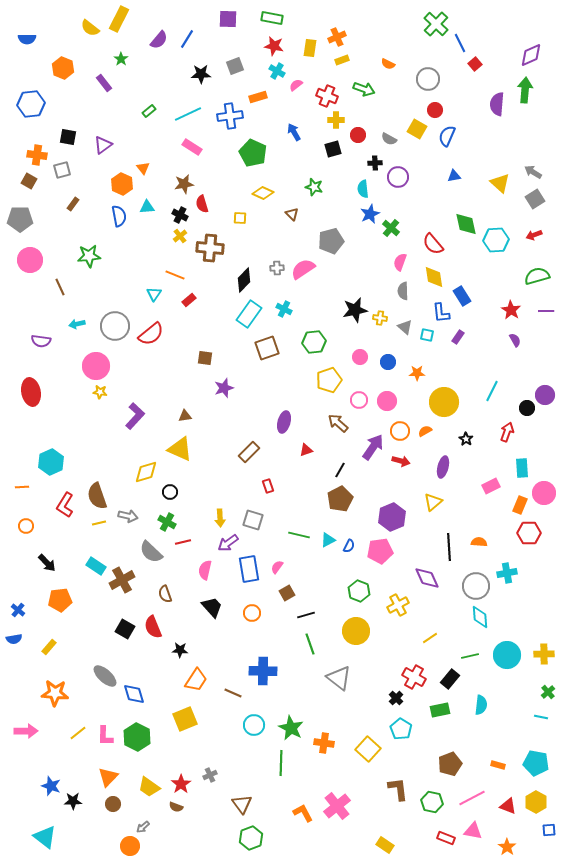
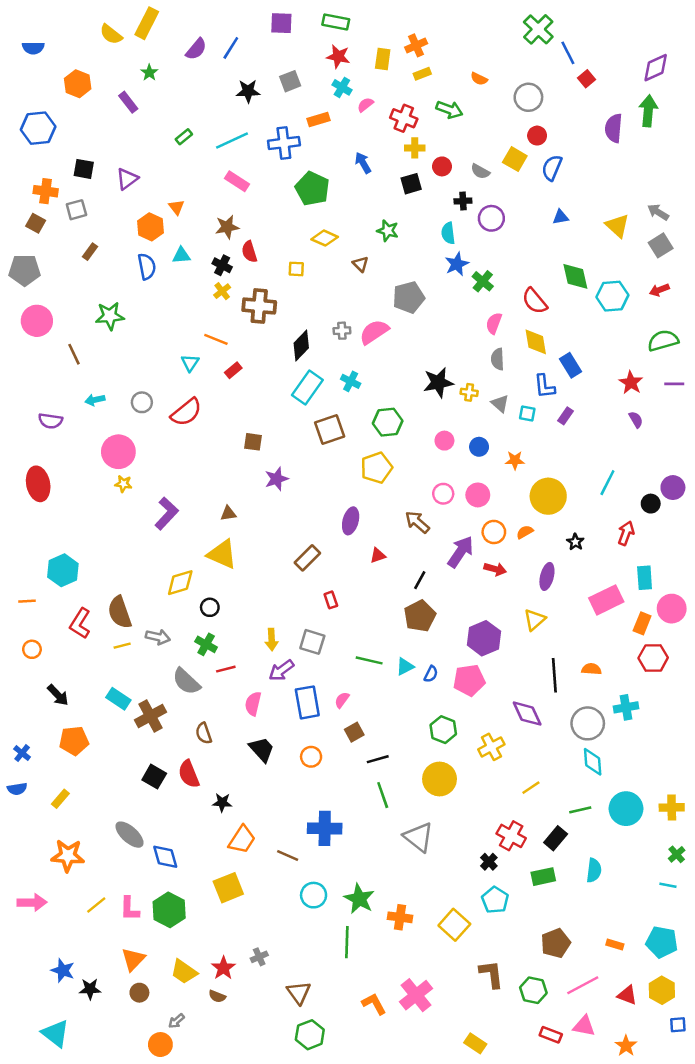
gray circle: (115, 326) -> (142, 402), size x0.6
yellow pentagon: (329, 380) -> (377, 468), moved
pink rectangle: (491, 486) -> (606, 600), size x1.5

